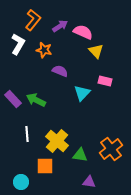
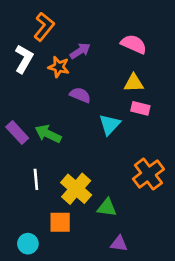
purple arrow: (60, 26) -> (80, 51), moved
pink semicircle: (83, 32) -> (134, 44), moved
yellow triangle: (96, 51) -> (134, 83), moved, turned -49
orange cross: (111, 149) -> (148, 174), moved

